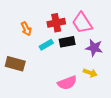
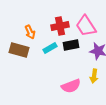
brown rectangle: (15, 64) -> (19, 50), moved
yellow arrow: (90, 73) -> (94, 76), turned 80

